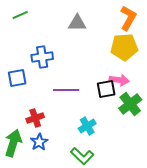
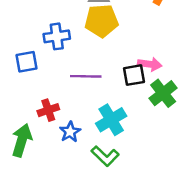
yellow pentagon: (124, 47) -> (101, 21), moved
cyan cross: (87, 126) -> (111, 120), size x1.4
blue star: (39, 142) -> (70, 132), moved

